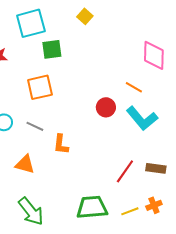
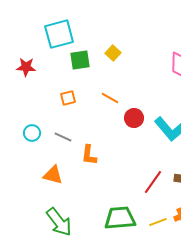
yellow square: (85, 16) -> (113, 53), moved
orange square: (40, 87) -> (68, 98), size x0.6
orange line: (134, 87) -> (110, 98), moved

